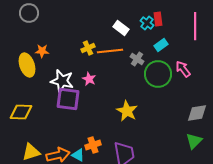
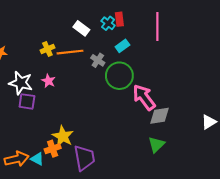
pink arrow: (183, 69) -> (144, 97), moved, size x1.5
purple square: (68, 99) -> (27, 101), size x0.7
yellow star: (127, 111) -> (63, 136), moved

